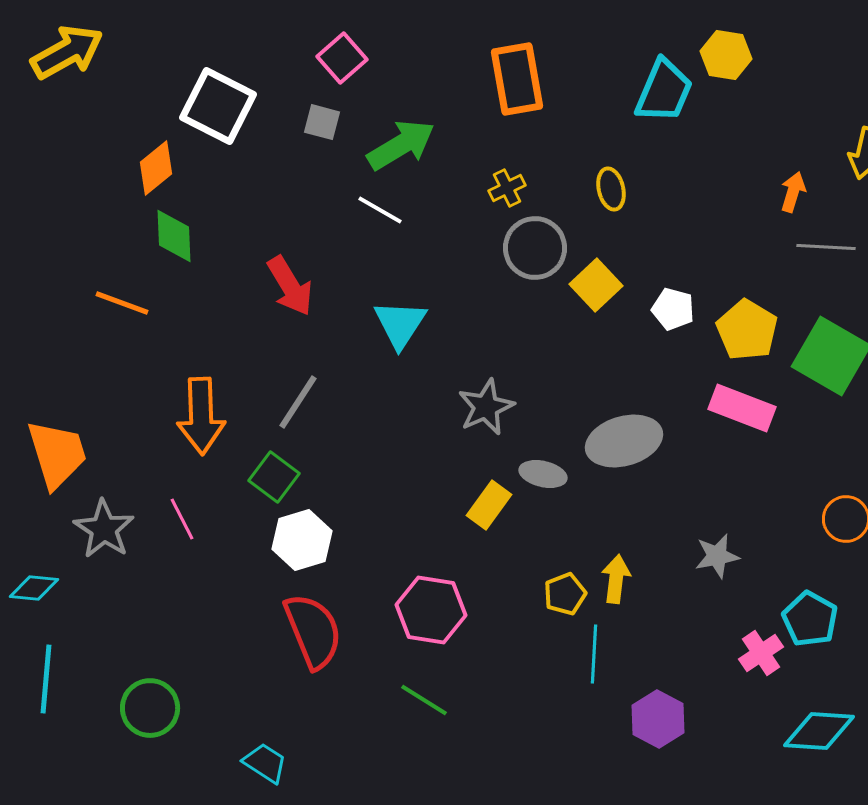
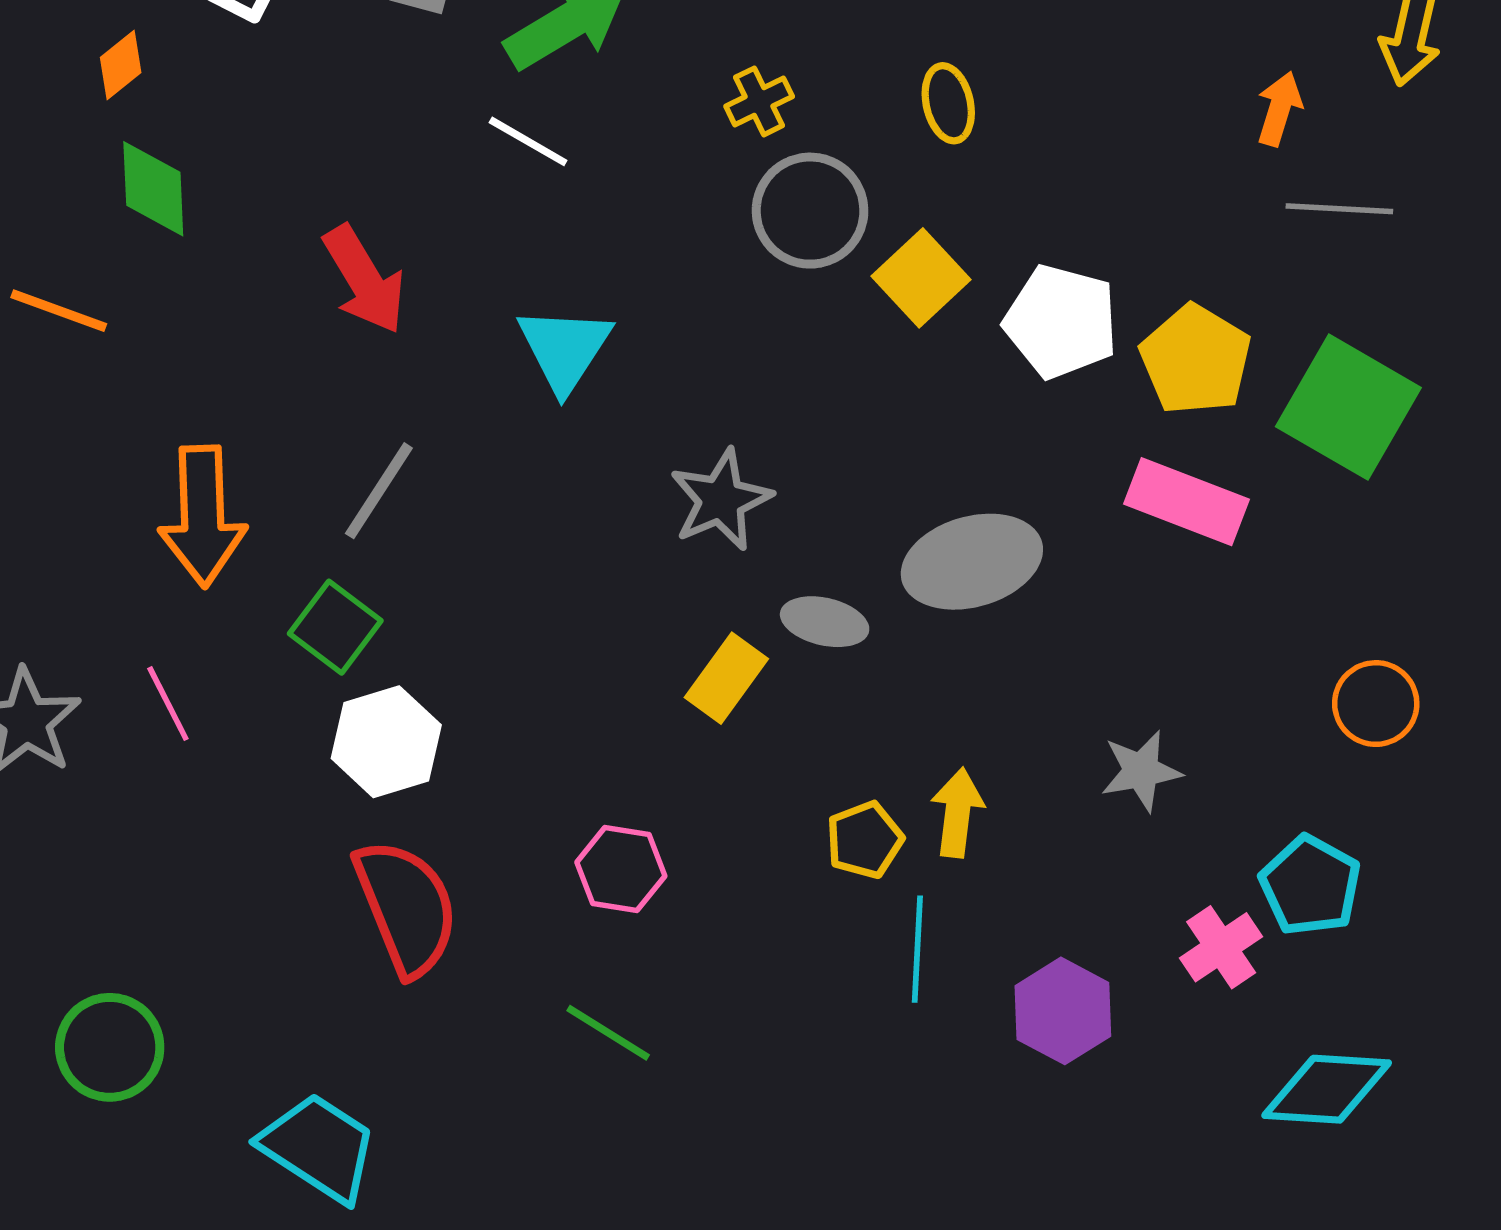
orange diamond: (156, 168) -> (121, 65), size x0.7
white pentagon: (673, 309) -> (1061, 322), size x1.5
pink hexagon: (431, 610) -> (621, 869), size x0.7
purple hexagon: (658, 719) -> (1063, 1011), moved
cyan trapezoid: (265, 763) -> (319, 1147), size x1.5

